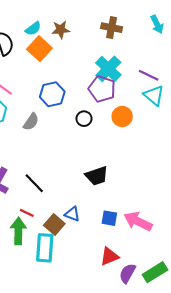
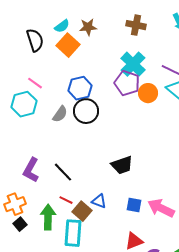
orange circle: (122, 117) -> (148, 93), moved
black circle: (84, 119) -> (86, 111), moved, size x1.6
red line: (27, 213) -> (66, 200), moved

